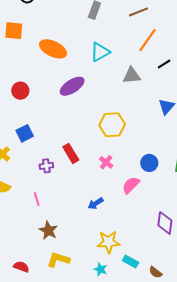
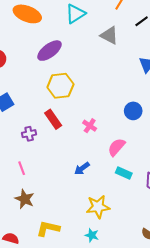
gray triangle: (132, 76) -> (109, 35), turned 36
yellow hexagon: (112, 125) -> (60, 86), moved
blue circle: (149, 163) -> (133, 111), moved
brown star: (48, 230) -> (25, 199), moved
cyan rectangle: (131, 262) -> (124, 173), moved

